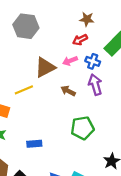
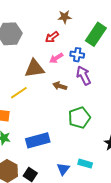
red arrow: (80, 40) -> (52, 37), moved
brown triangle: (45, 67) -> (34, 68), turned 30
blue rectangle: (34, 144) -> (38, 140), size x1.6

